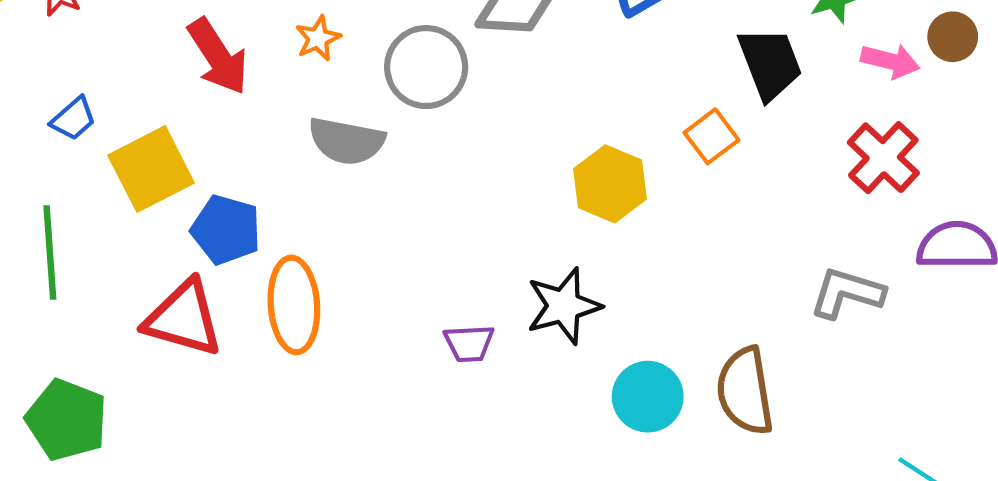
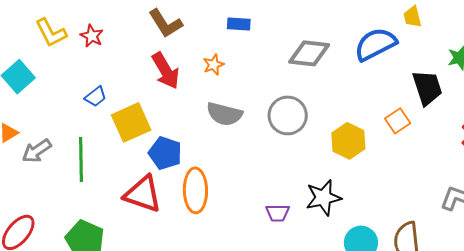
gray circle: (426, 67) -> (288, 115), moved

